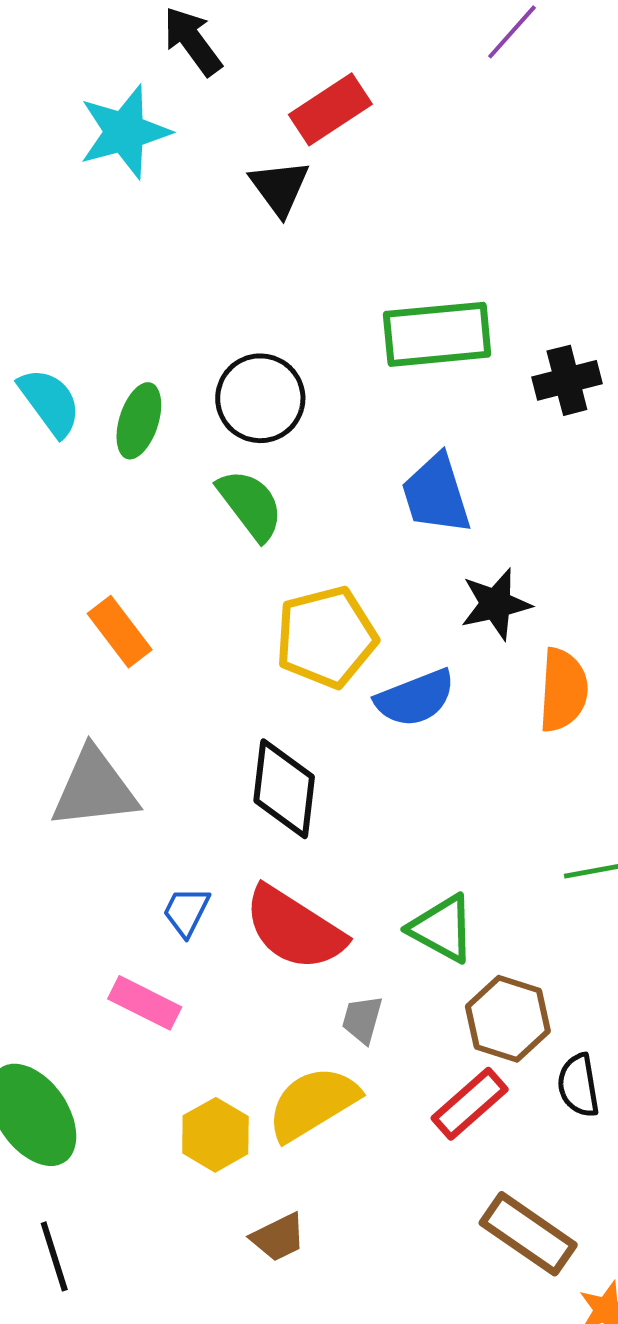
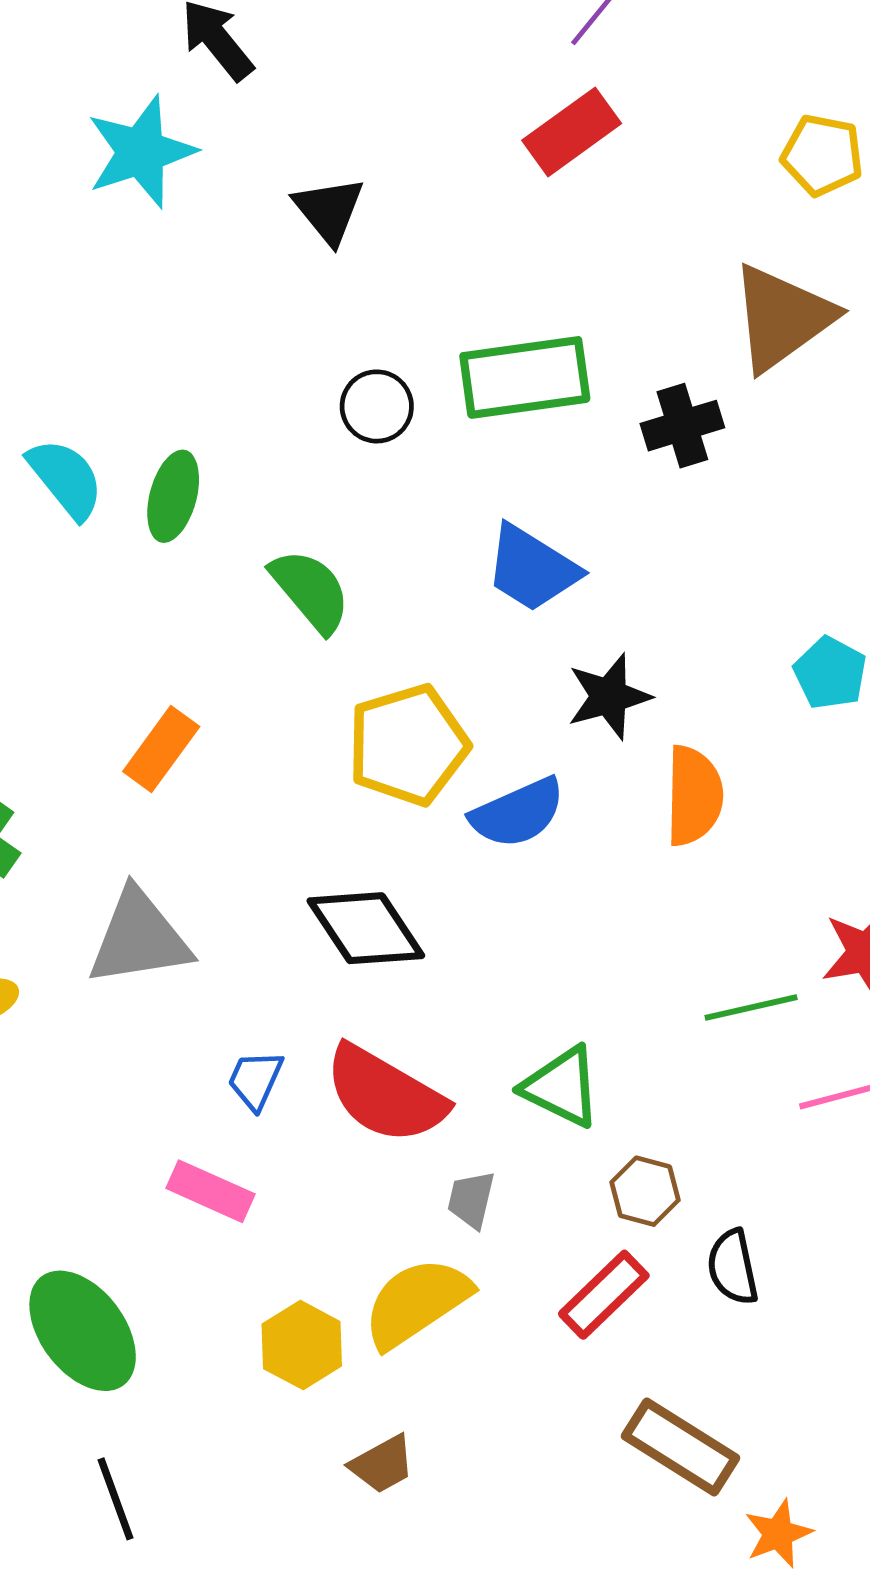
red rectangle: (330, 109) -> (572, 132), moved
black circle: (260, 398) -> (377, 406), moved, size x0.7
blue trapezoid: (436, 494) -> (532, 568), turned -38
orange rectangle: (120, 632) -> (161, 749), turned 76
black diamond: (284, 789) -> (366, 928), turned -38
brown hexagon: (508, 1019) -> (645, 1191), size x0.7

